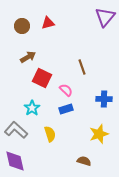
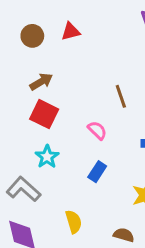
red square: (42, 78) -> (44, 114), moved
blue rectangle: (66, 109) -> (97, 172), moved, turned -40
yellow semicircle: (50, 134) -> (74, 222), moved

